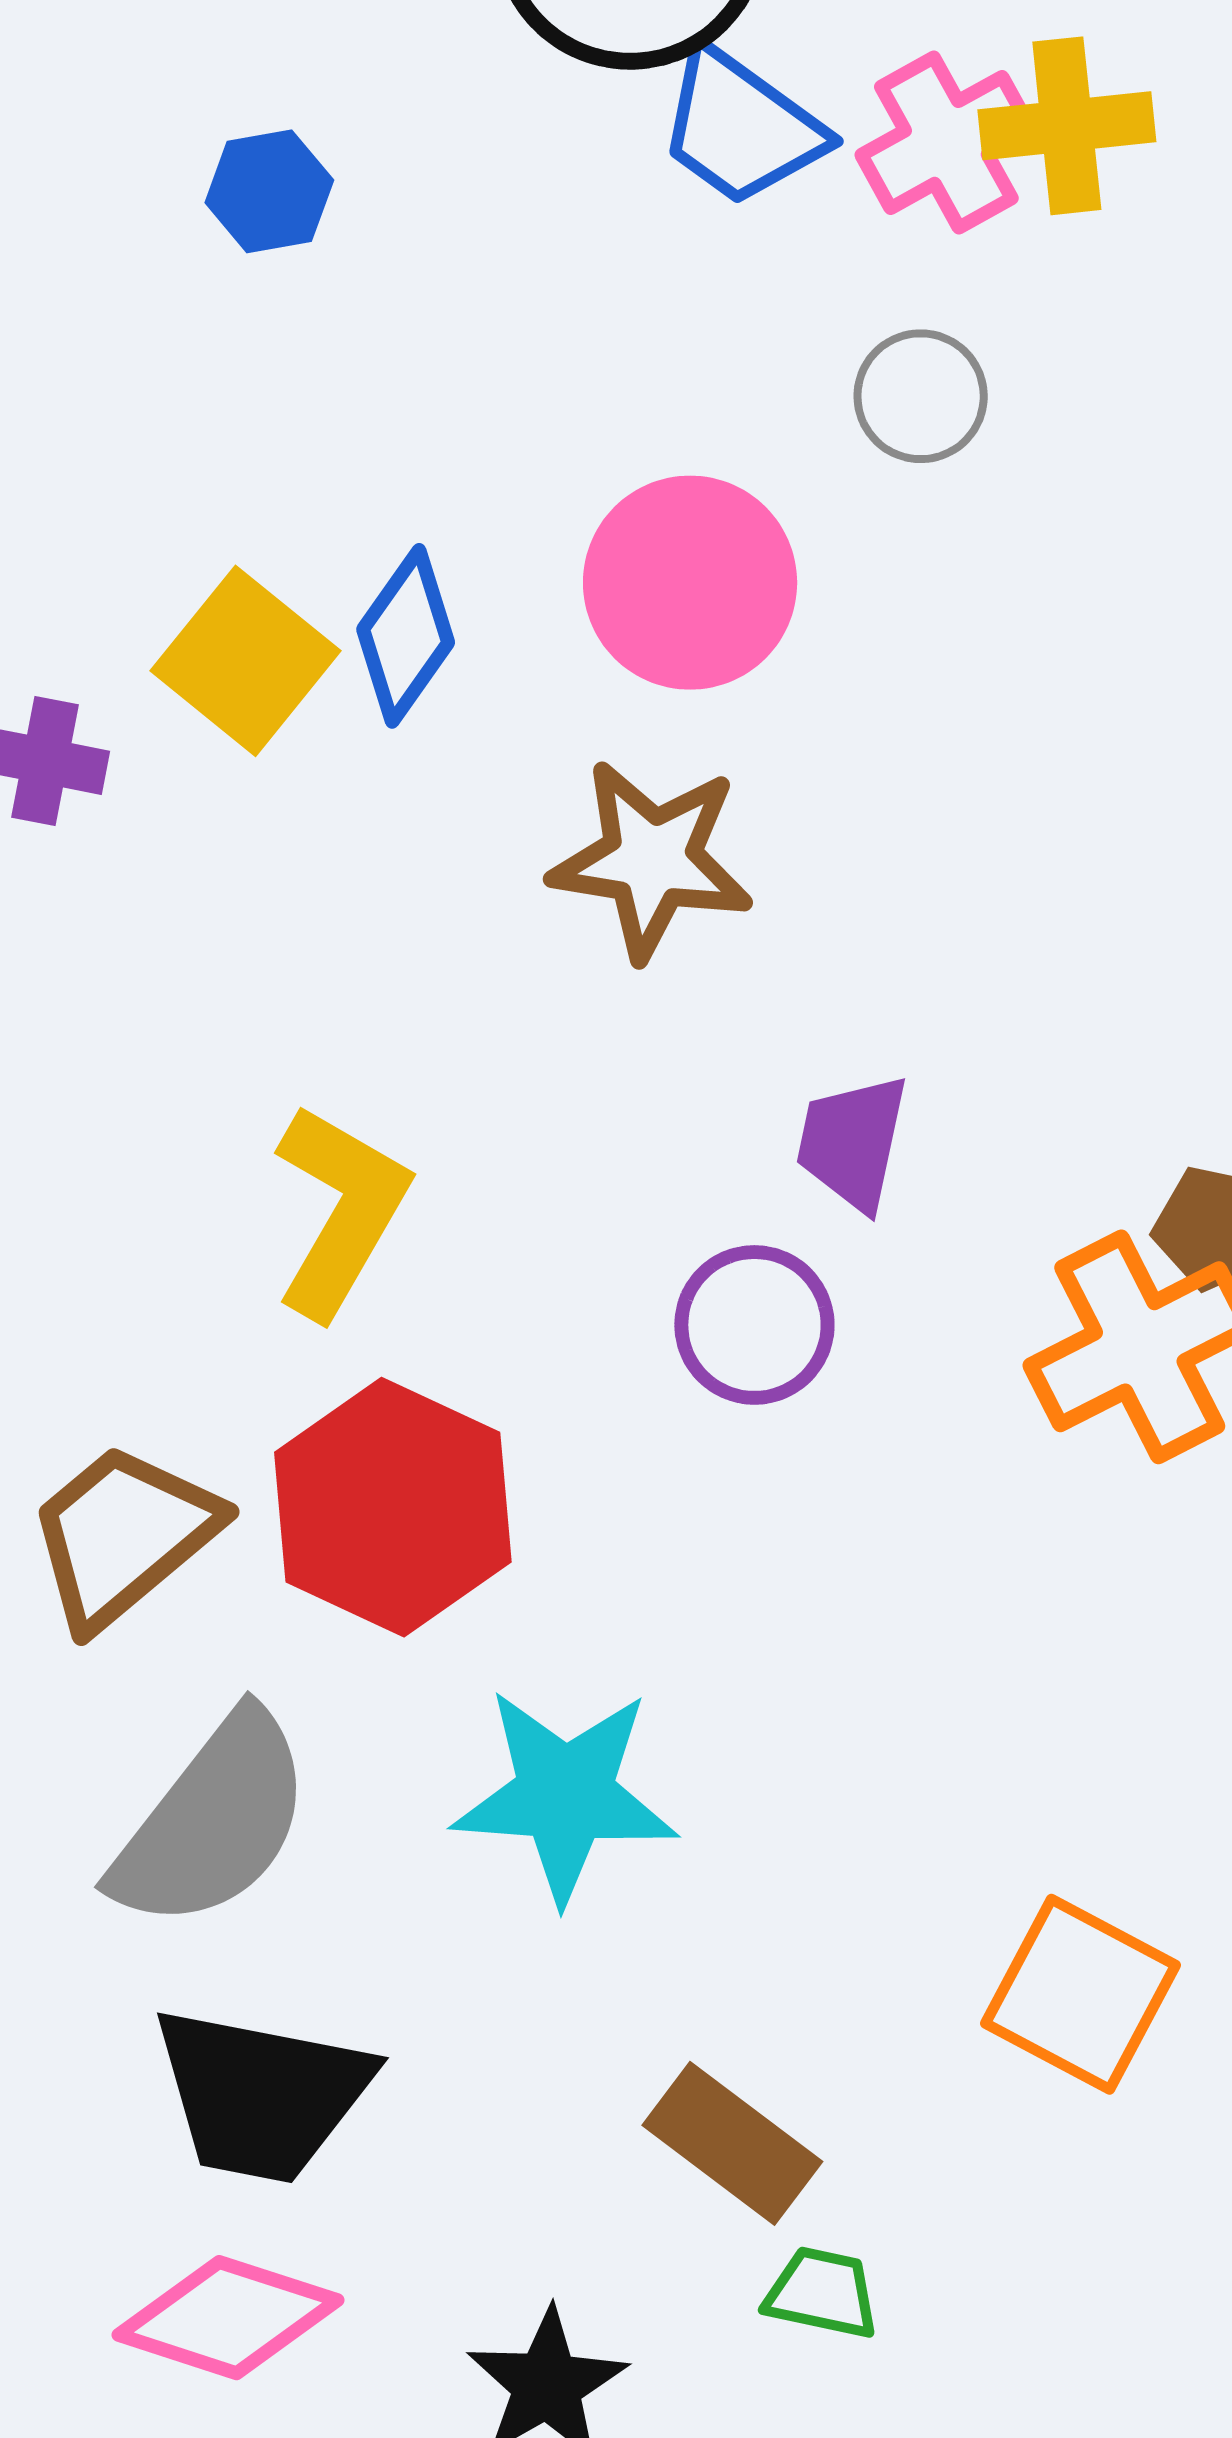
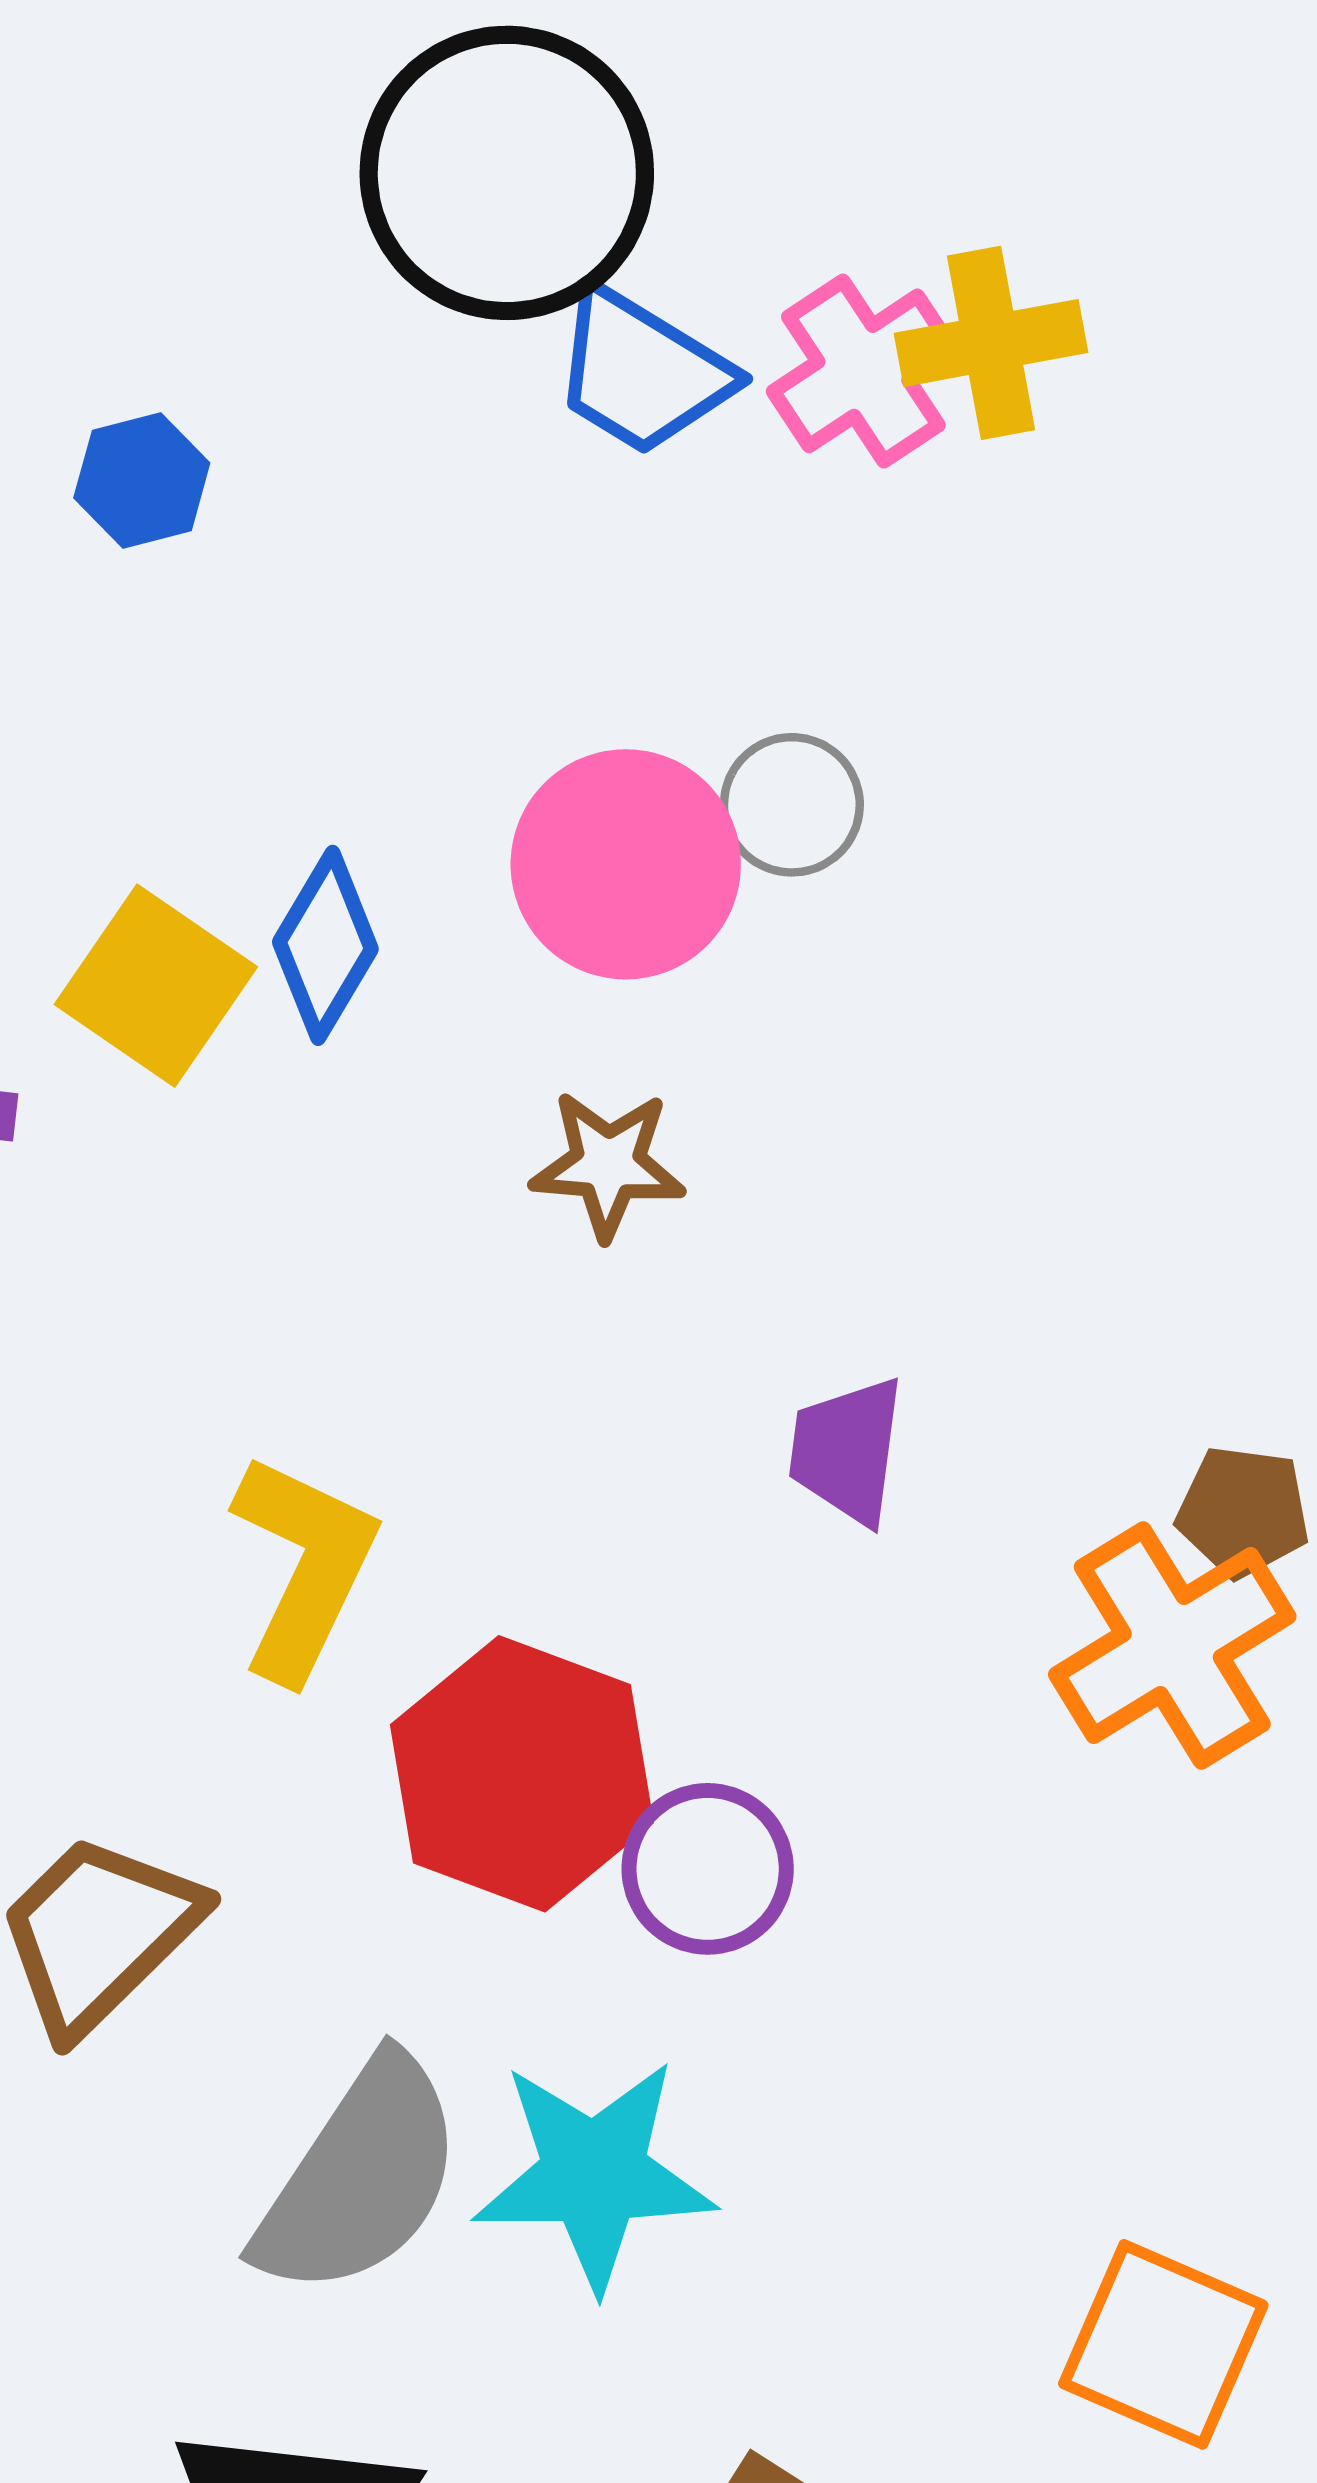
gray circle: (921, 396) -> (792, 805), moved
brown star: (652, 860) -> (608, 1164), size x0.7
purple circle: (754, 1325) -> (708, 1869), moved
red hexagon: (393, 1507) -> (522, 1774), moved
gray semicircle: (212, 1821) -> (360, 2177), moved

